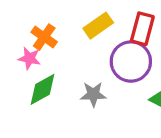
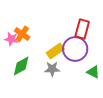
yellow rectangle: (98, 26) -> (55, 51), moved
pink star: (29, 58) -> (11, 39), moved

